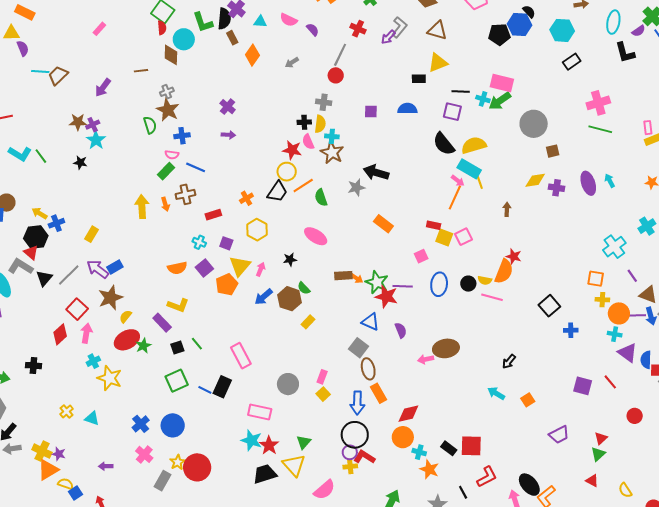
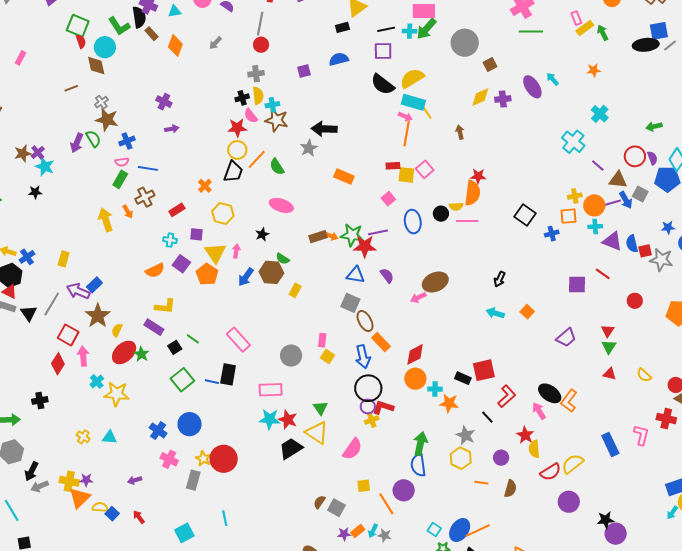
purple arrow: (103, 88) -> (77, 143), moved
orange square: (596, 279) -> (569, 216), moved

